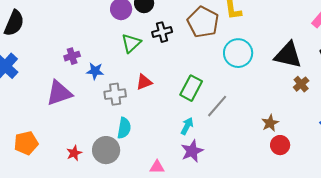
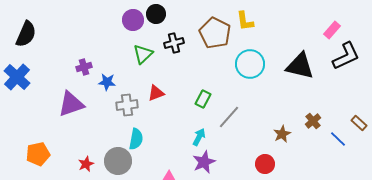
brown cross: (301, 84) -> (313, 121), moved
green rectangle: (191, 88) -> (203, 99), size x0.7
red circle: (280, 145) -> (265, 164), moved

